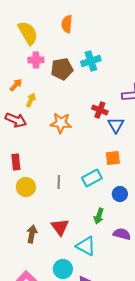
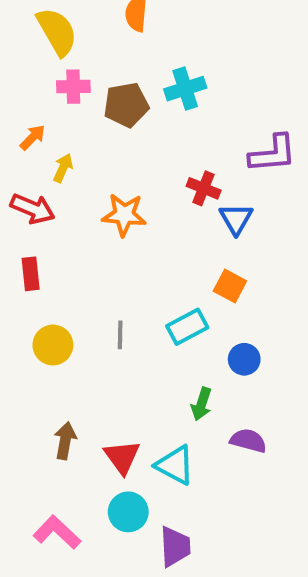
orange square: (113, 158) -> (230, 286), turned 35
red rectangle: (16, 162) -> (31, 274), moved
red triangle: (60, 227) -> (122, 457), moved

